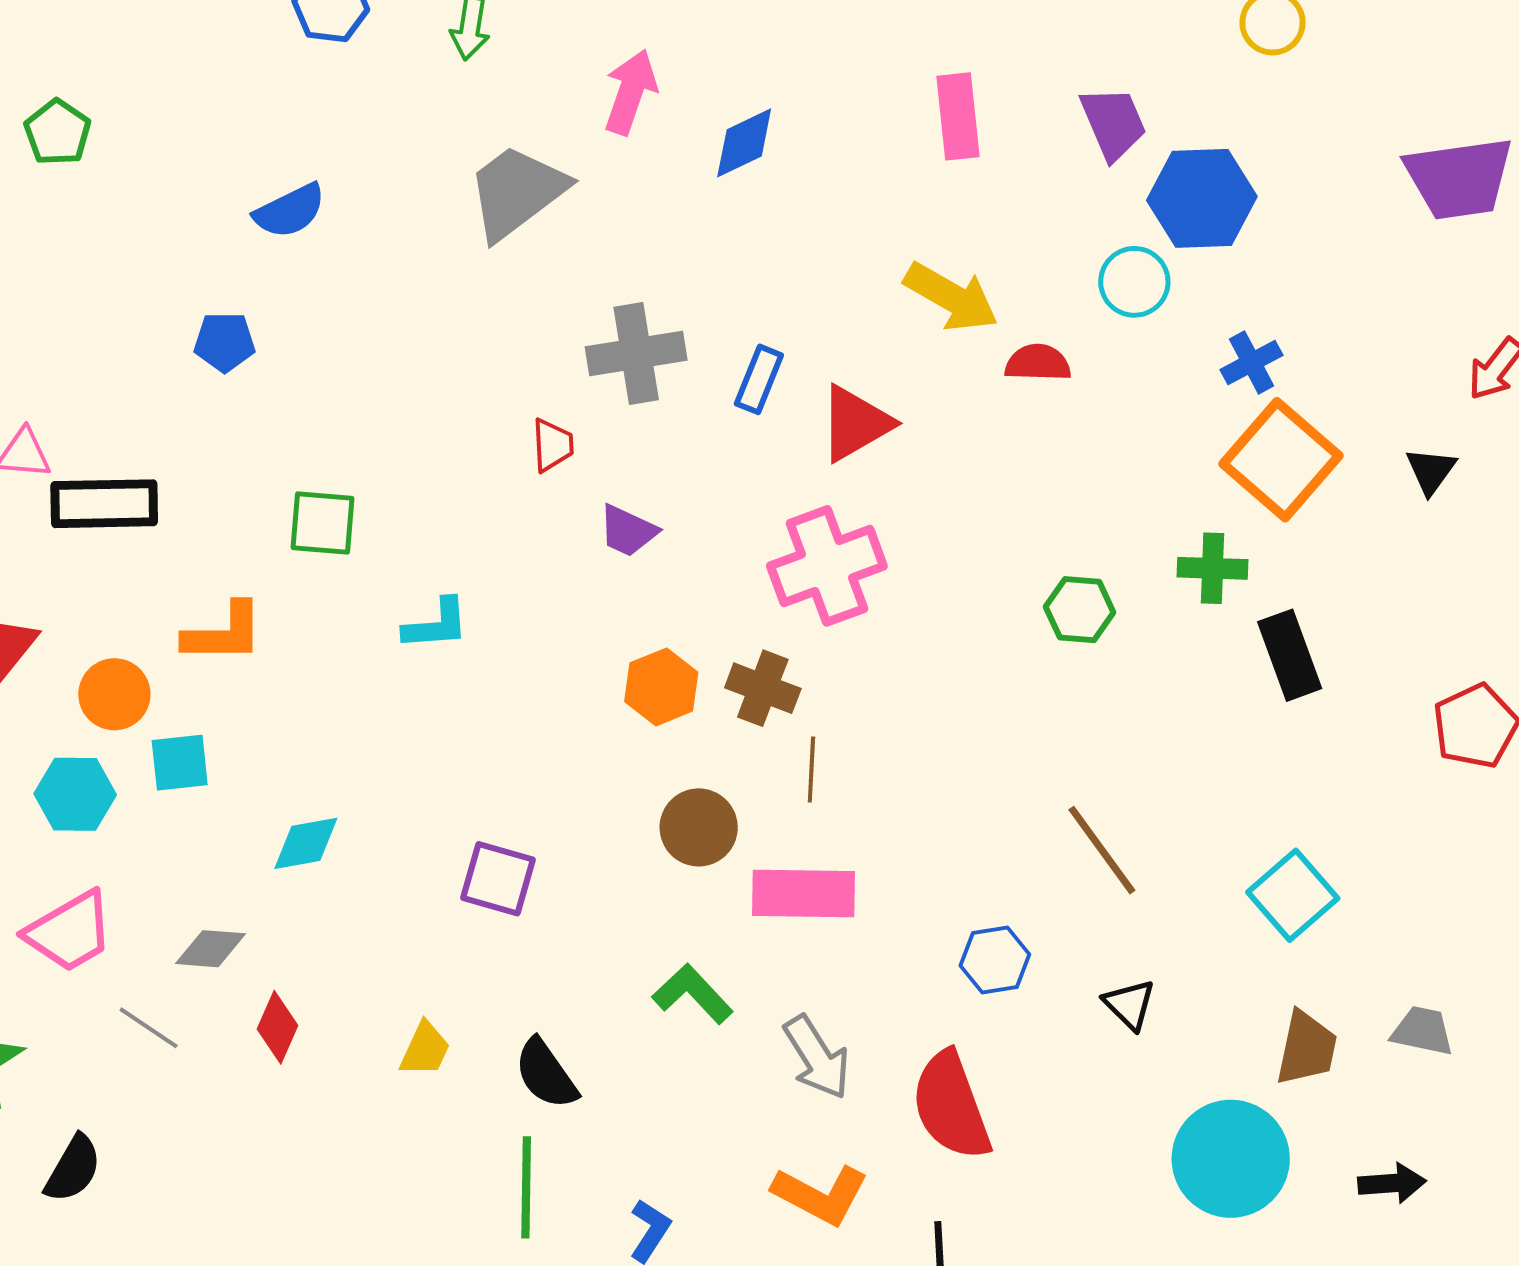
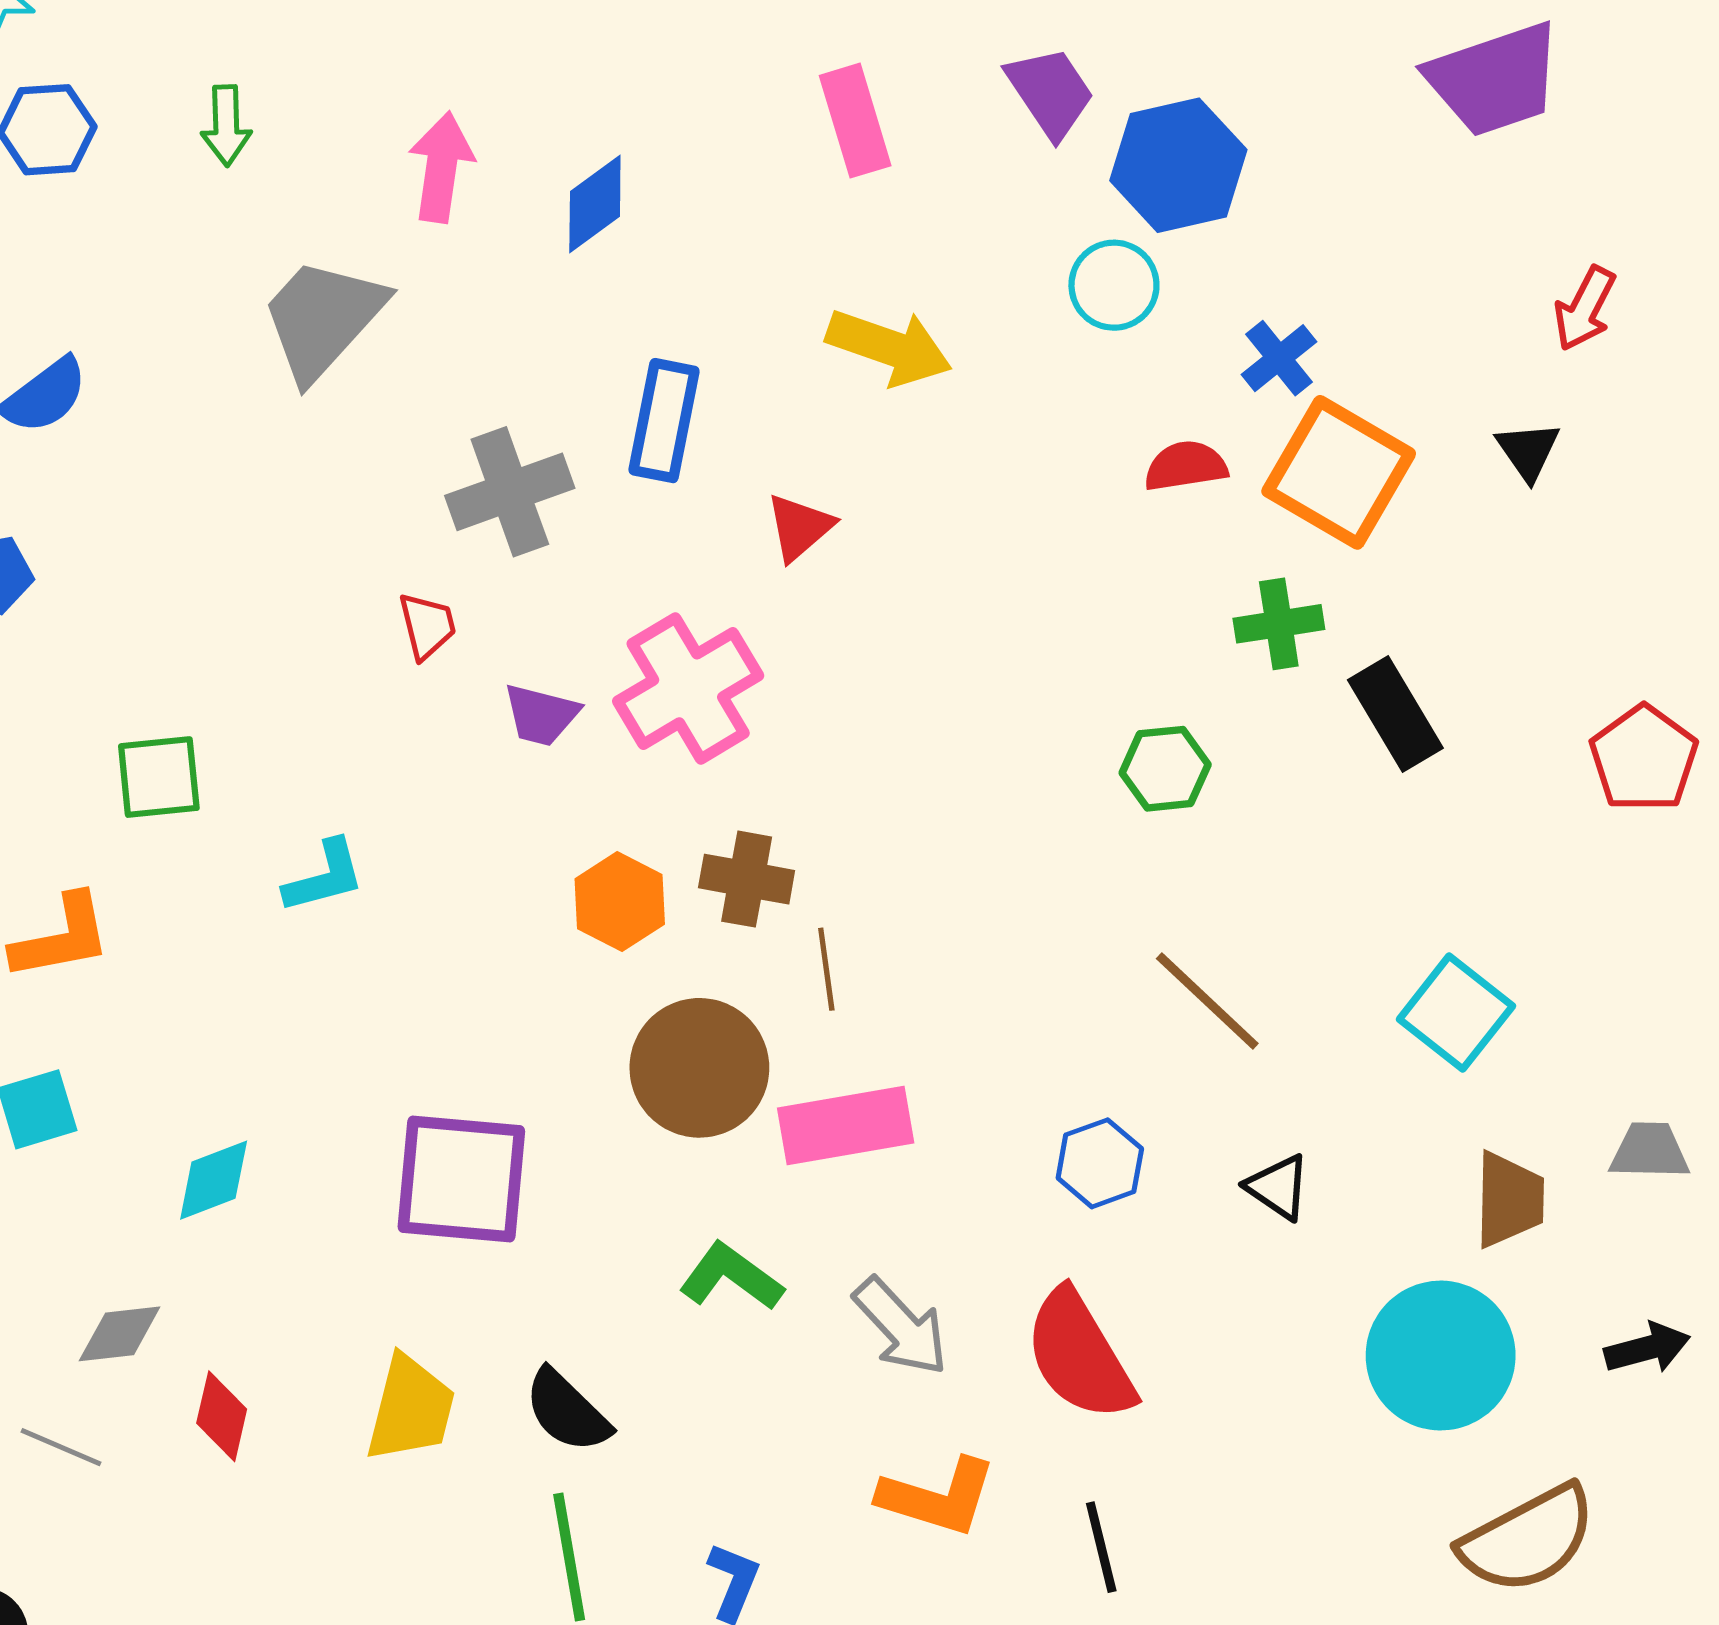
red semicircle: (1038, 363) -> (1186, 466), moved
blue rectangle: (759, 379) -> (664, 421), moved, size x1.4
red triangle: (855, 423) -> (800, 527), size x0.7
pink cross: (827, 566) -> (688, 688), moved
green hexagon: (1080, 610) -> (1165, 769), moved
brown circle: (699, 827) -> (699, 1068), size x1.4
purple square: (498, 879) -> (461, 1179), size x1.5
yellow trapezoid: (425, 1049) -> (411, 1409), size x1.5

